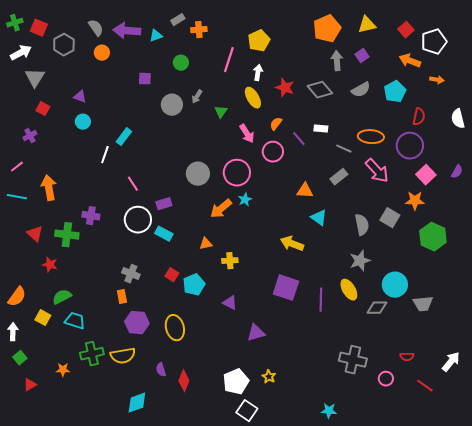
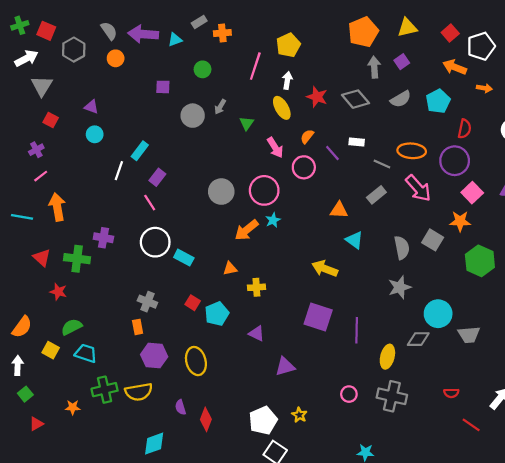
pink line: (17, 167) -> (41, 176), moved
purple rectangle: (164, 204) -> (157, 177), moved, turned -35
yellow ellipse: (349, 290) -> (387, 357), moved, turned 45
pink circle: (386, 379) -> (349, 394), moved

